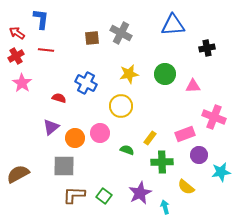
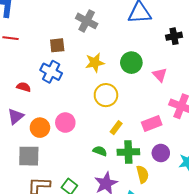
brown square: (92, 38) -> (57, 45), moved
pink triangle: (193, 86) -> (160, 75), turned 49
yellow circle: (121, 106) -> (106, 95), moved
green semicircle: (127, 150) -> (100, 151), moved
purple circle: (199, 155) -> (161, 153), moved
yellow semicircle: (186, 187) -> (143, 174), moved, turned -144

